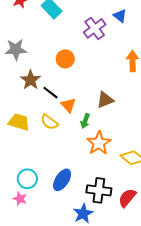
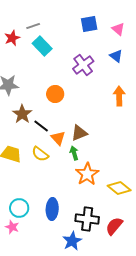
blue triangle: (120, 16) -> (116, 56), moved
brown triangle: (105, 100) -> (79, 133), moved
green arrow: (85, 121) -> (74, 153), turned 144
blue ellipse: (62, 180) -> (52, 209), turned -30

